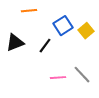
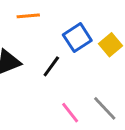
pink line: (58, 78) -> (70, 113), turned 56

